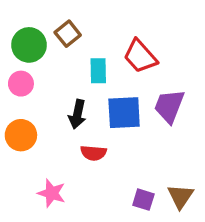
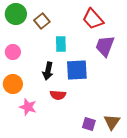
green circle: (29, 45) -> (16, 14), moved
red trapezoid: (140, 56) -> (93, 19), moved
purple trapezoid: (169, 106) -> (105, 46), moved
pink star: (52, 193) -> (28, 107), moved

